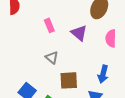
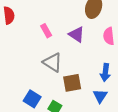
gray triangle: (52, 58) -> (53, 62), size x1.5

